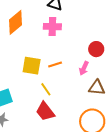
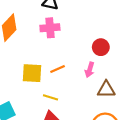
yellow line: (46, 89) -> (51, 97), turned -32

